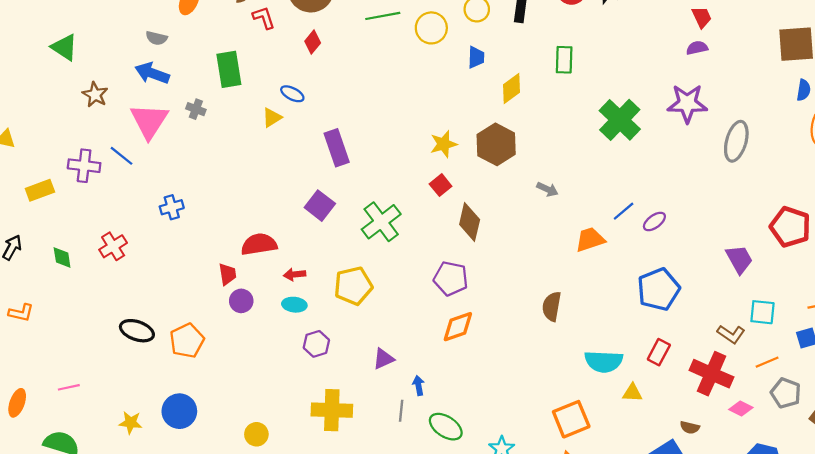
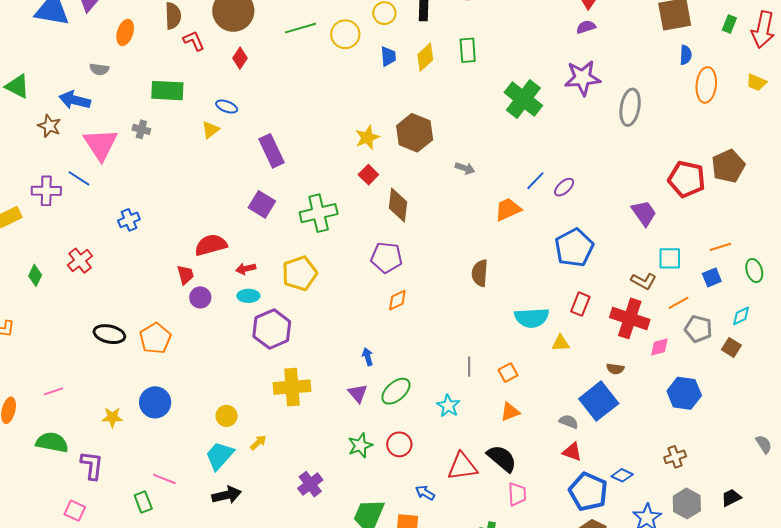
green rectangle: (229, 69) -> (167, 91), turned -72
blue arrow: (152, 73) -> (75, 100), moved
yellow diamond: (512, 89) -> (425, 57), moved
green cross: (381, 222) -> (319, 213), turned 30
green diamond: (62, 257) -> (35, 275), turned 40
orange diamond: (458, 327) -> (397, 300), size x0.7
purple hexagon: (316, 344) -> (272, 329), size x1.6
purple triangle: (383, 359) -> (358, 393), moved, turned -40
pink diamond: (741, 408) -> (659, 347), turned -35
gray line: (401, 411) -> (469, 367), moved
orange square: (571, 419) -> (508, 373), size x0.6
green ellipse: (446, 427) -> (396, 391), turned -68

